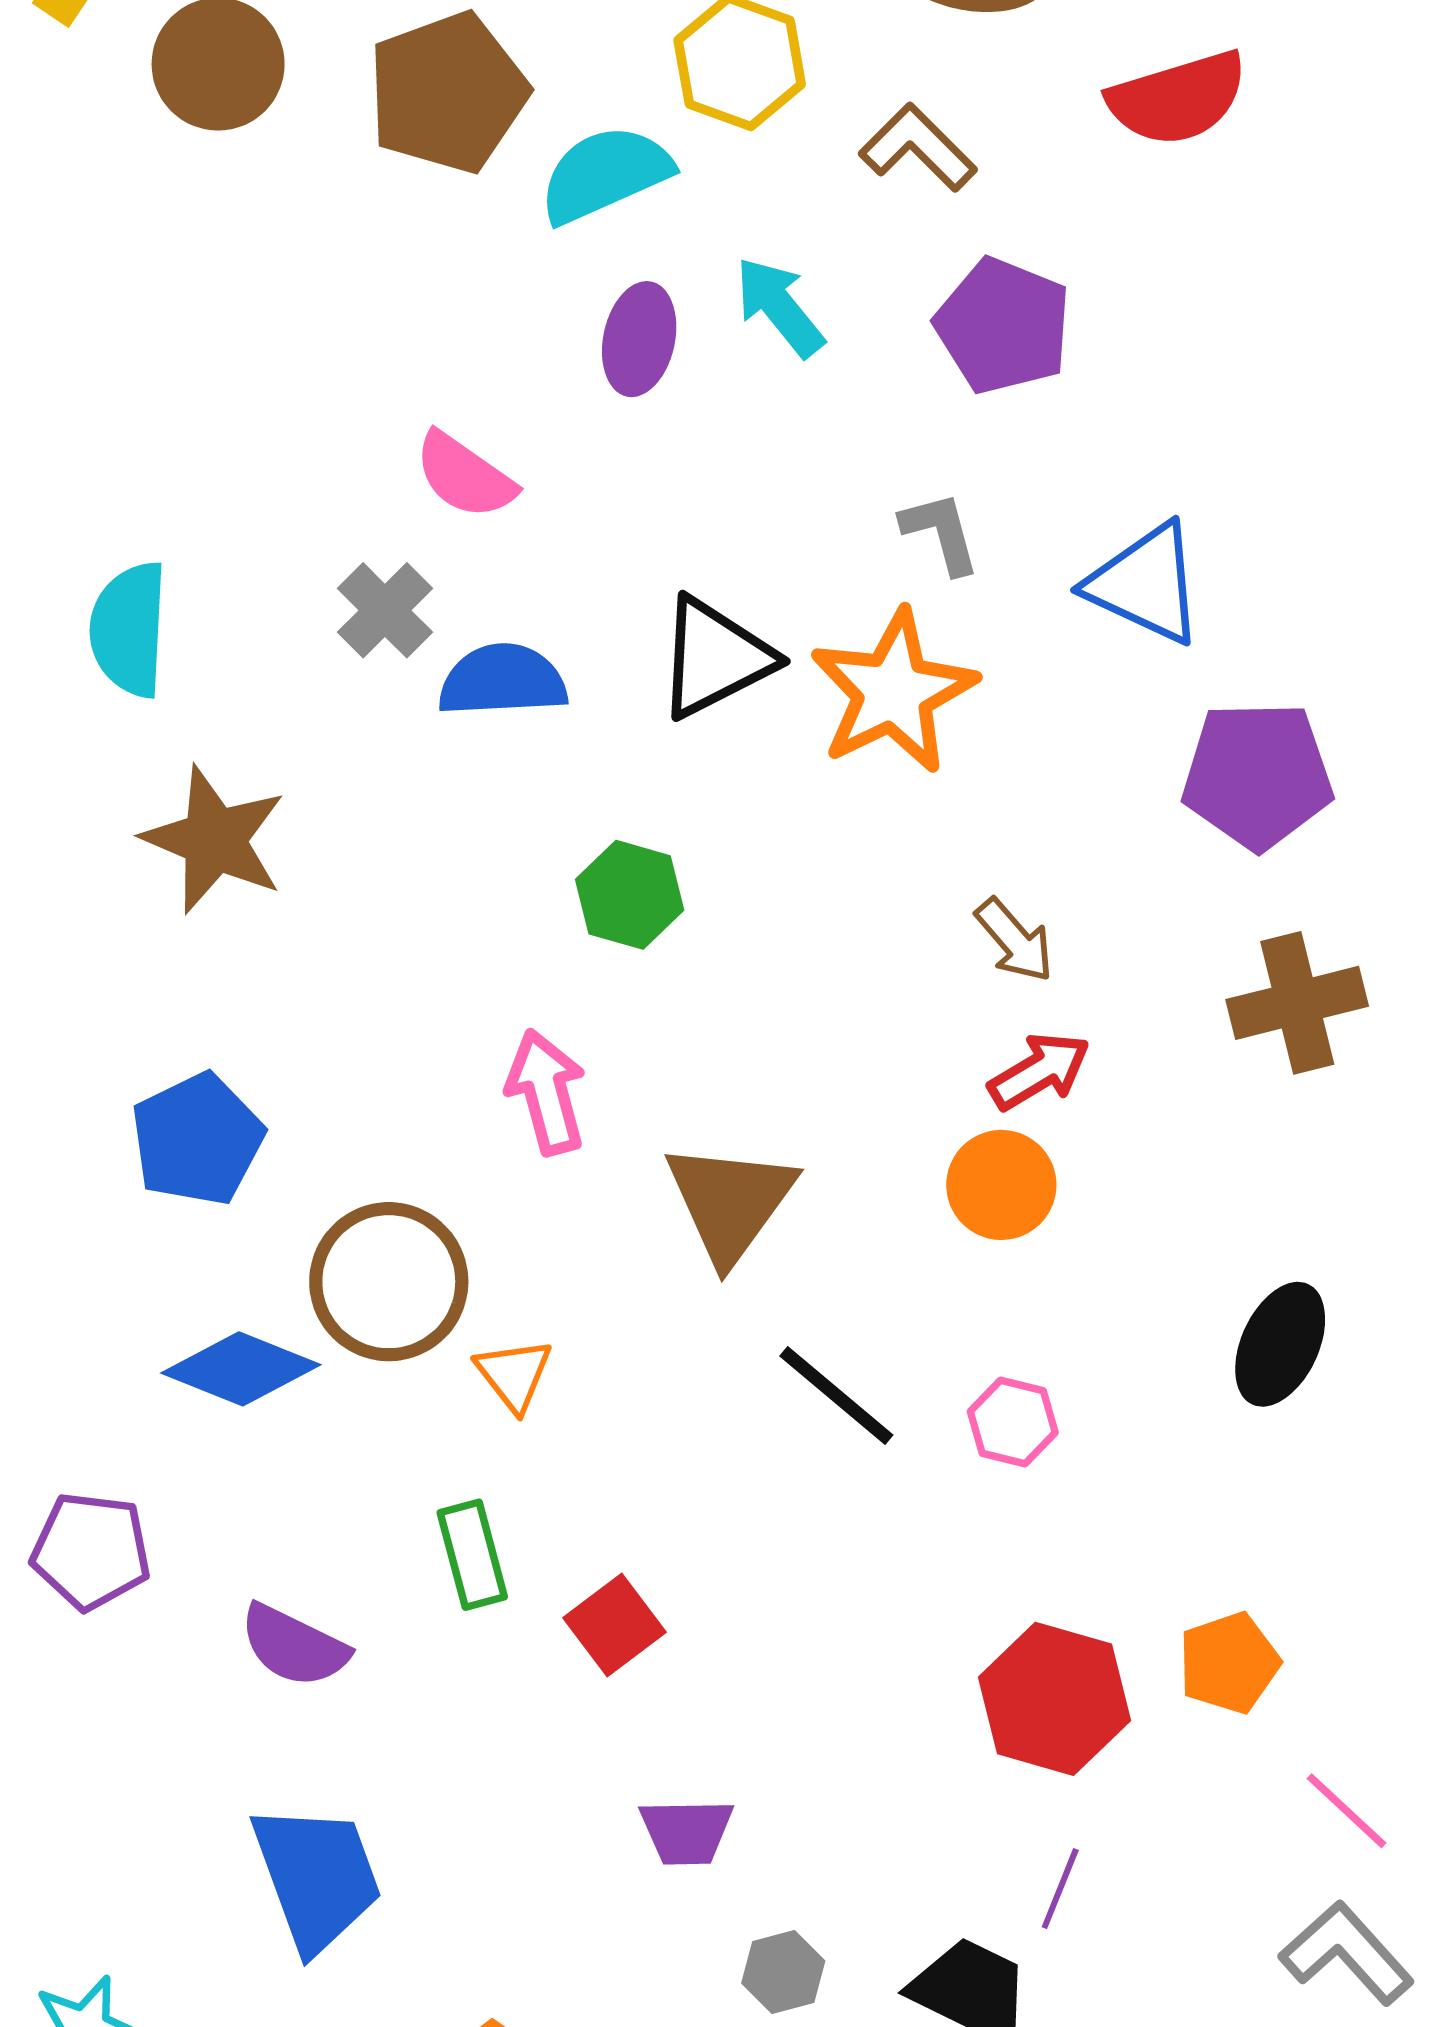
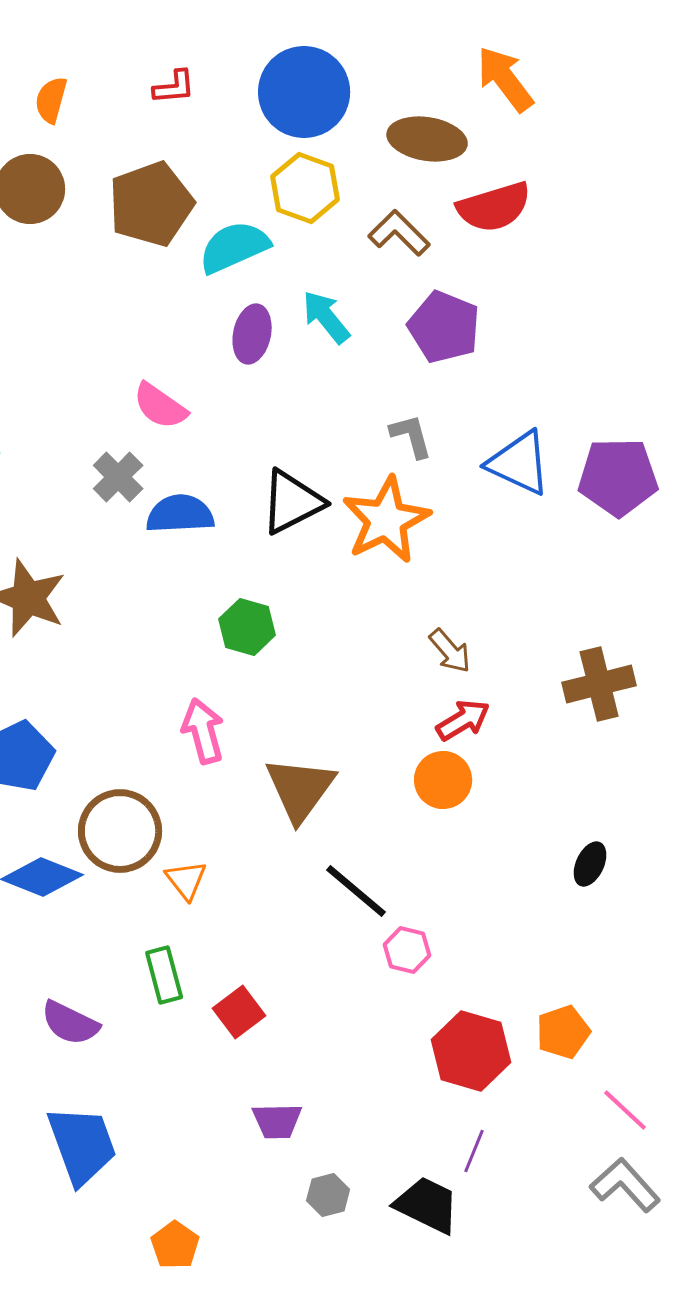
red semicircle: (1178, 98) -> (494, 207), moved
purple pentagon: (1257, 775) -> (618, 477), moved
black ellipse: (1280, 1344) -> (590, 864), size x0.7
pink hexagon: (1013, 1422) -> (407, 950), moved

